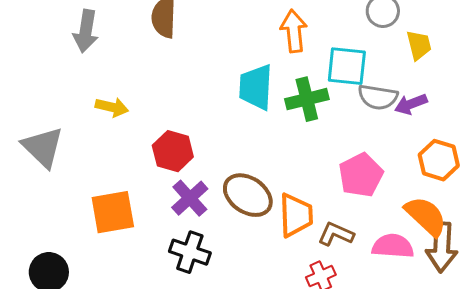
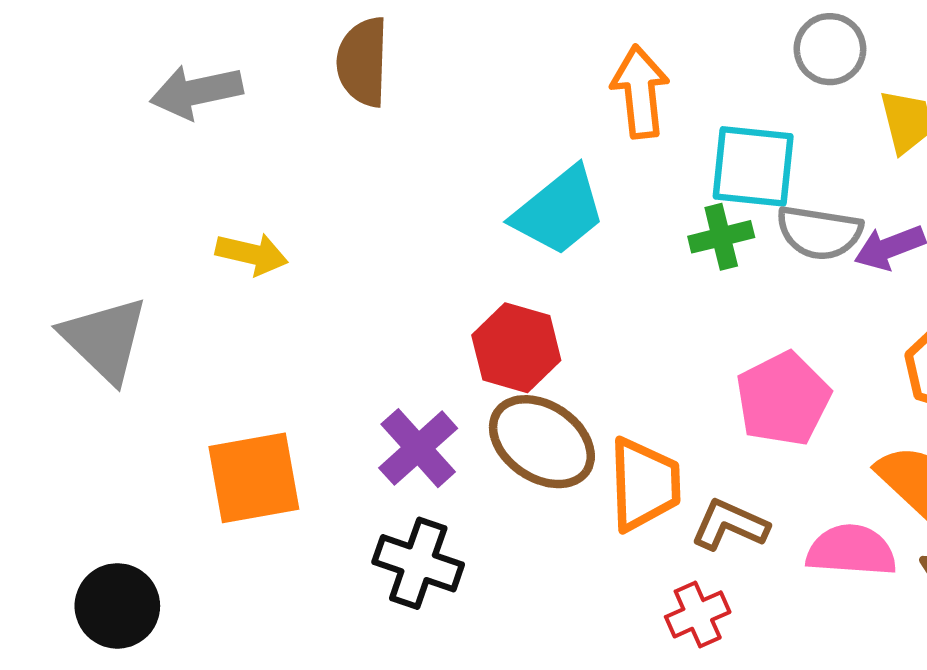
gray arrow: (86, 31) -> (196, 92), turned 69
cyan trapezoid: (256, 87) -> (559, 211), turned -132
green cross: (307, 99) -> (721, 237), moved, size x0.7
red hexagon: (173, 151) -> (516, 348), moved

